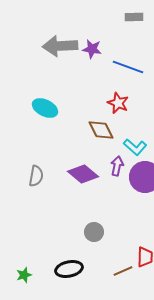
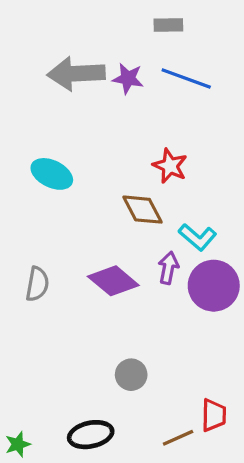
gray rectangle: (134, 17) -> (168, 25), moved
blue line: (128, 67) -> (186, 78), moved

